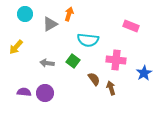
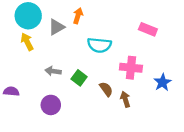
cyan circle: (25, 14) -> (28, 16), size x1.5
yellow arrow: (16, 47) -> (27, 42), moved, turned 112
green square: (73, 61) -> (79, 78), moved
purple semicircle: (24, 92) -> (11, 91), moved

